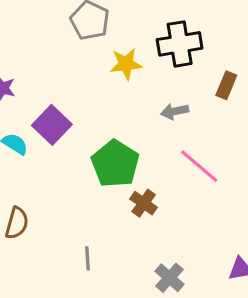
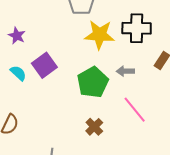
yellow star: (126, 64) -> (100, 35), size x1.4
green pentagon: (115, 164) -> (93, 82), moved

